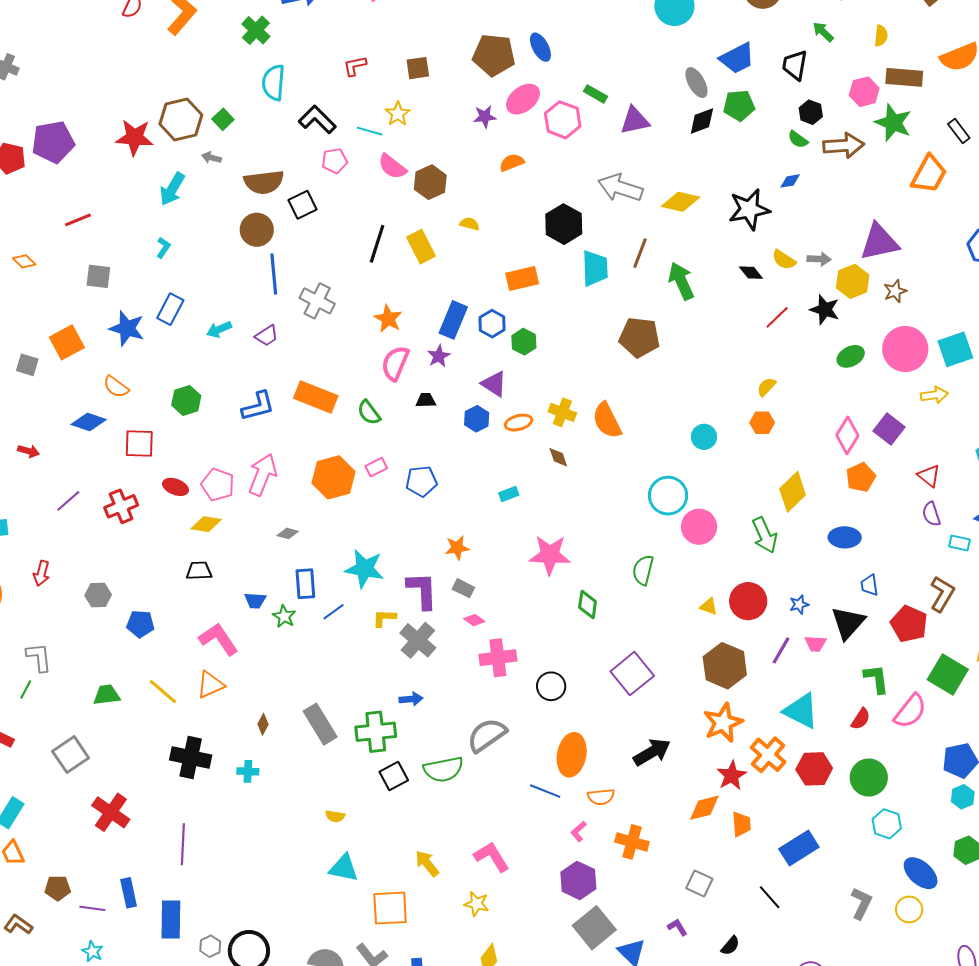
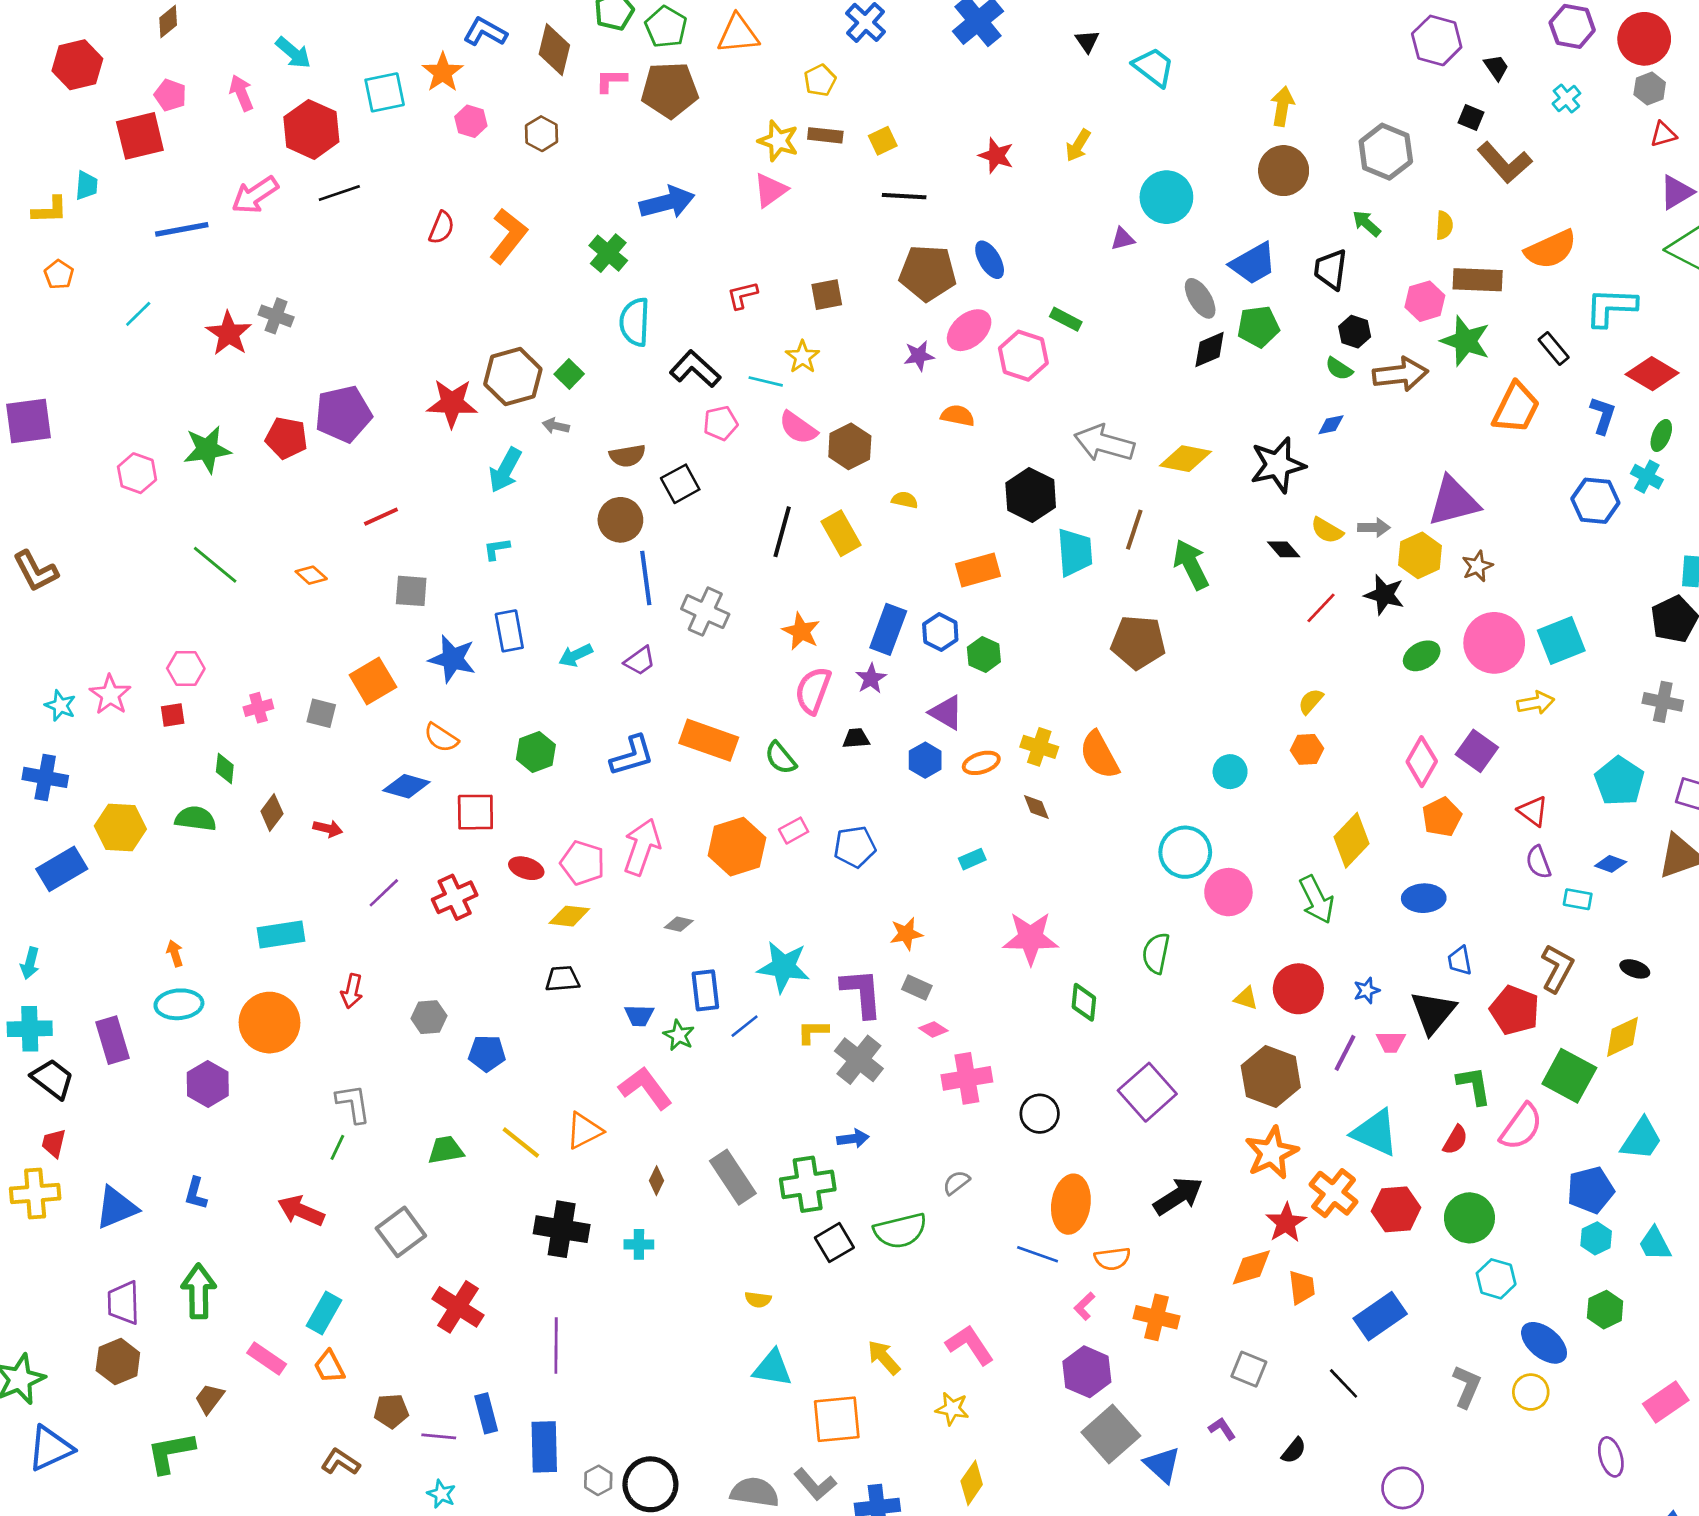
purple triangle: (635, 121) -> (1123, 239), moved, size x0.6
orange semicircle: (512, 162) -> (958, 416), turned 35
brown semicircle: (264, 182) -> (627, 456), size x0.7
cyan L-shape: (163, 248) -> (497, 549), turned -130
blue rectangle: (170, 309) -> (509, 631), turned -36
pink L-shape: (219, 639) -> (645, 1088), moved
gray semicircle: (487, 735) -> (956, 1183), size x0.5

